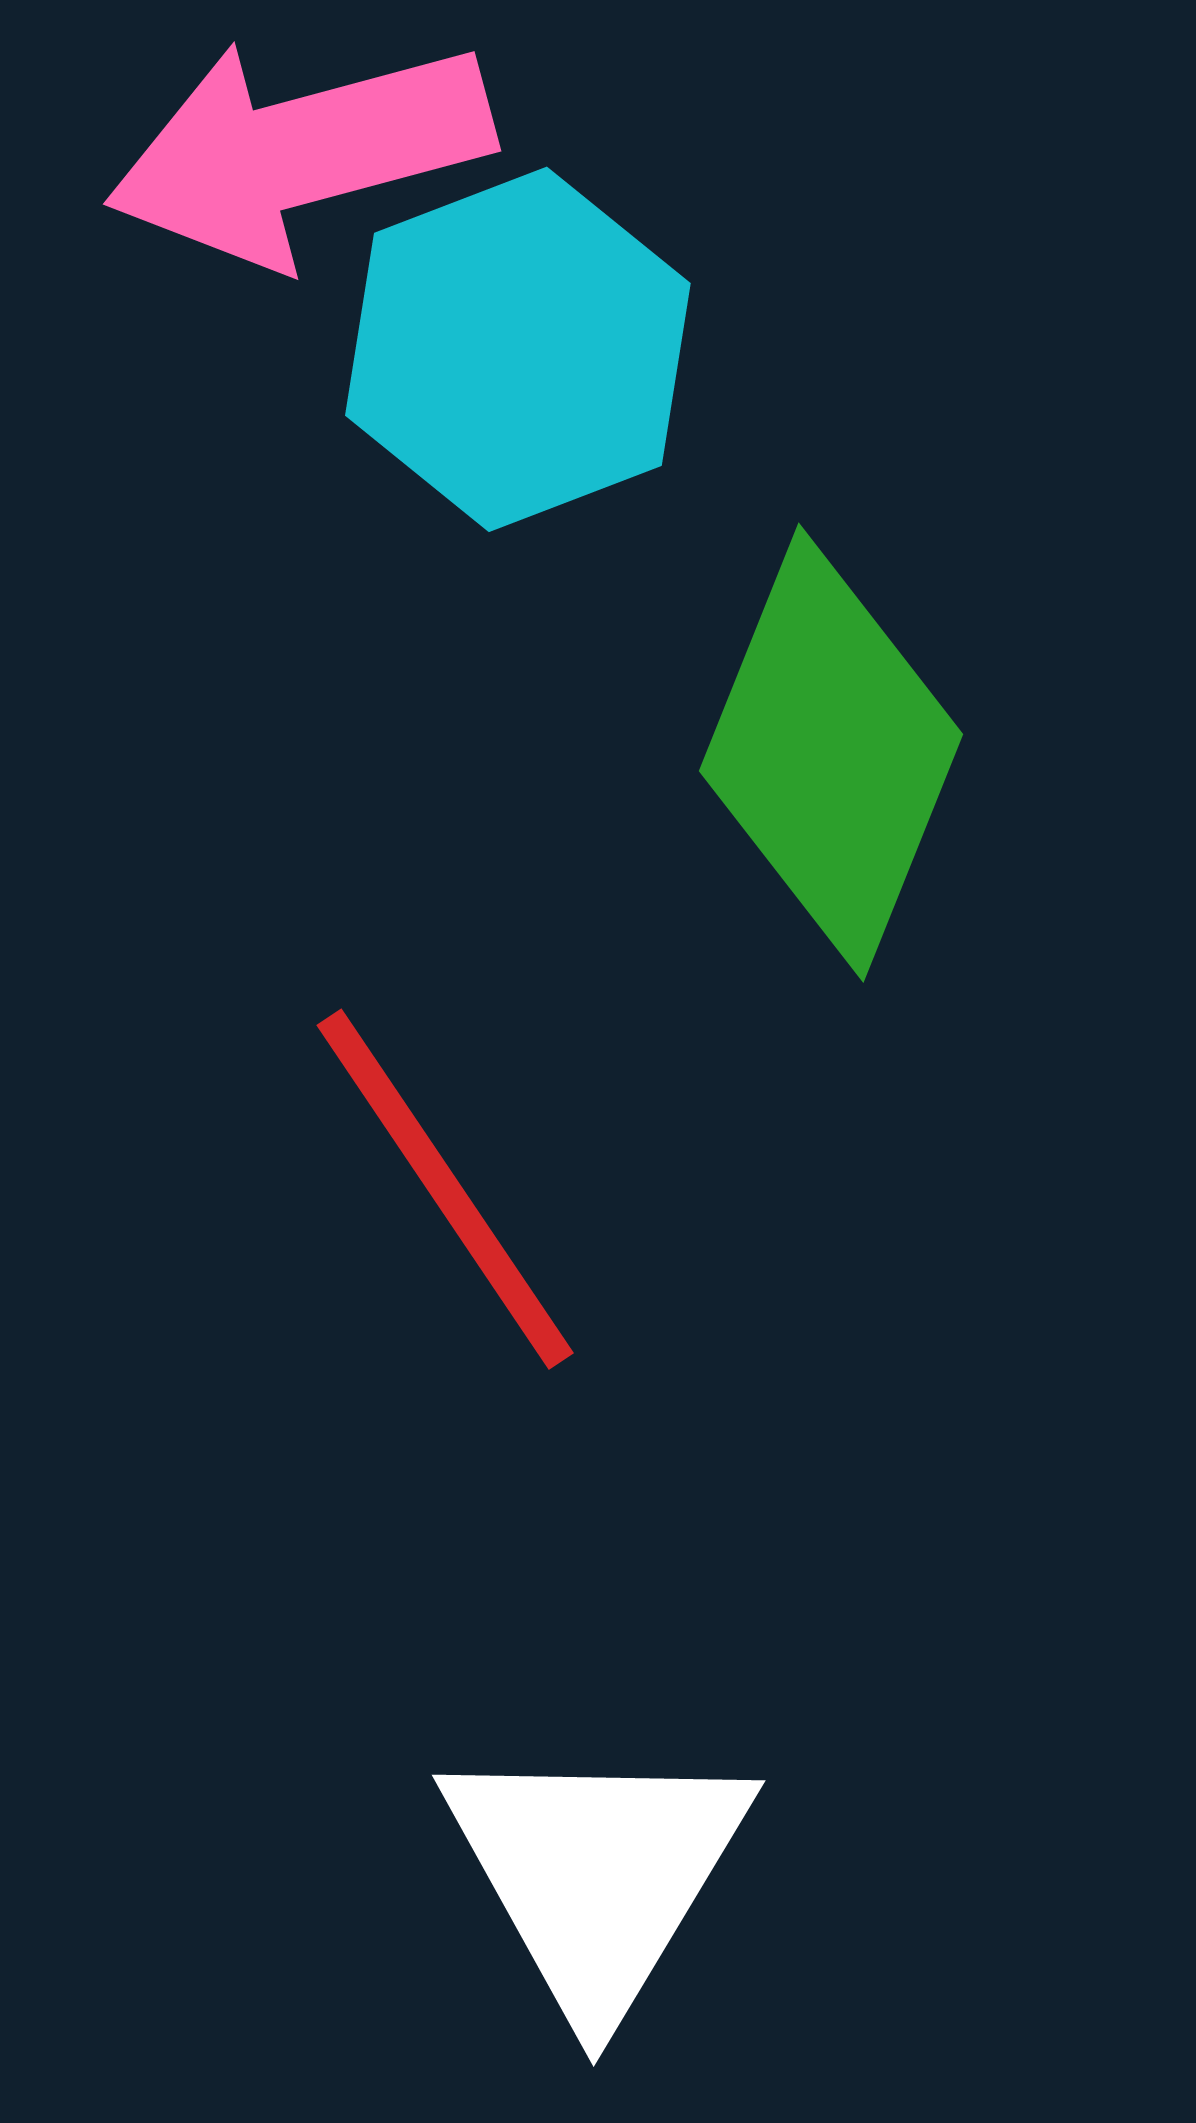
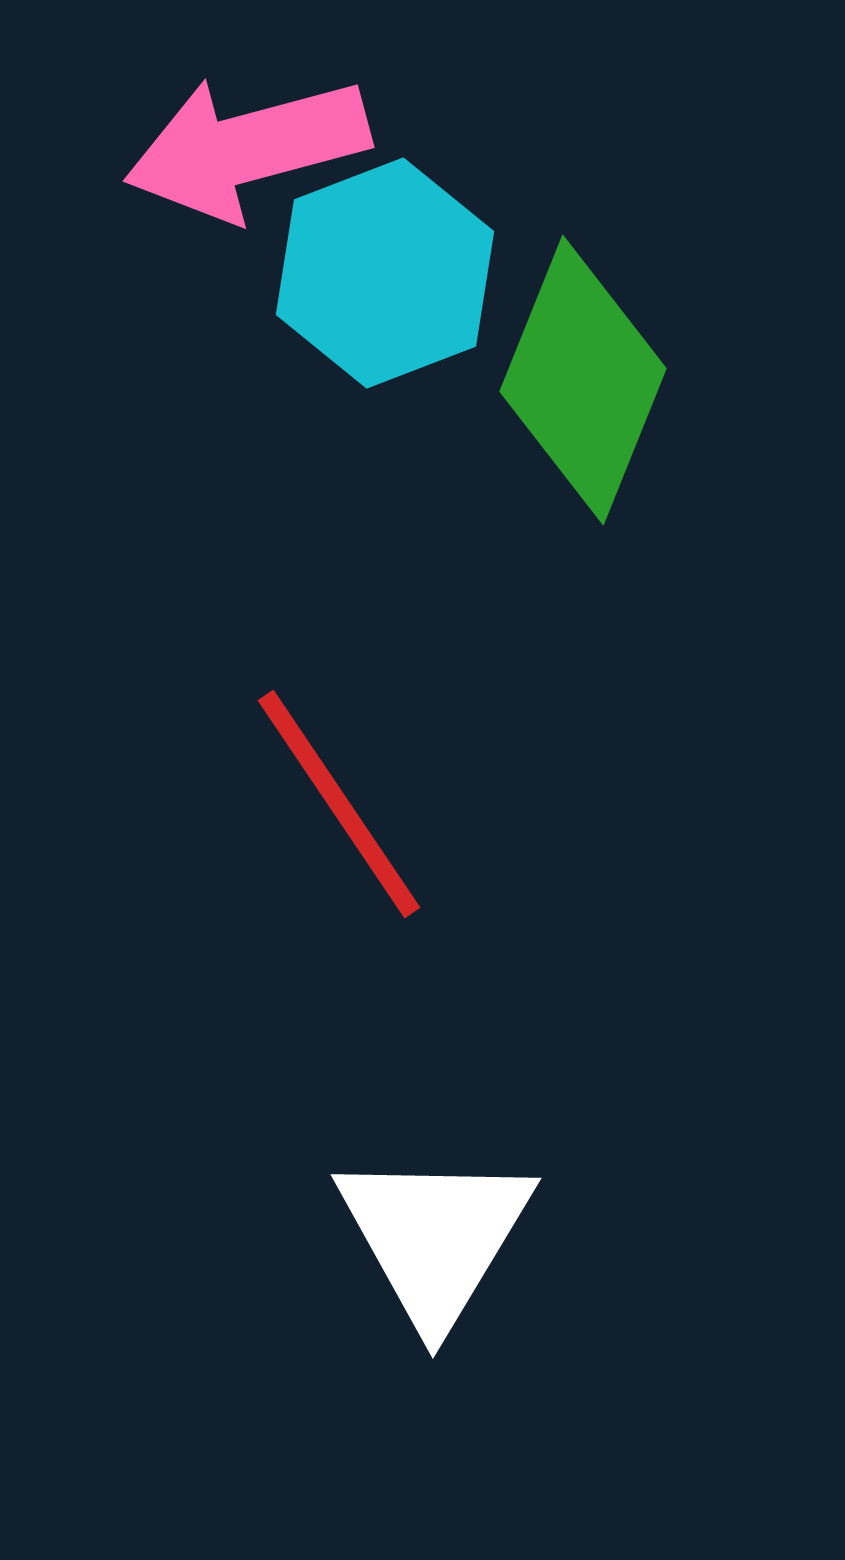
green diamond: (831, 753) -> (583, 380), moved

